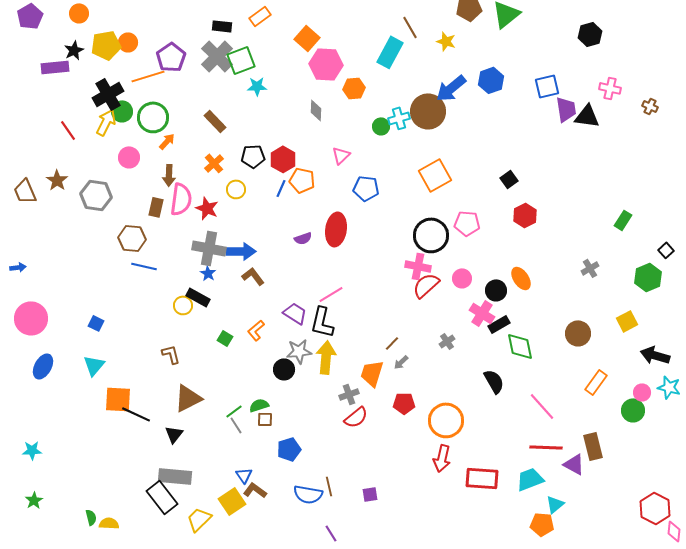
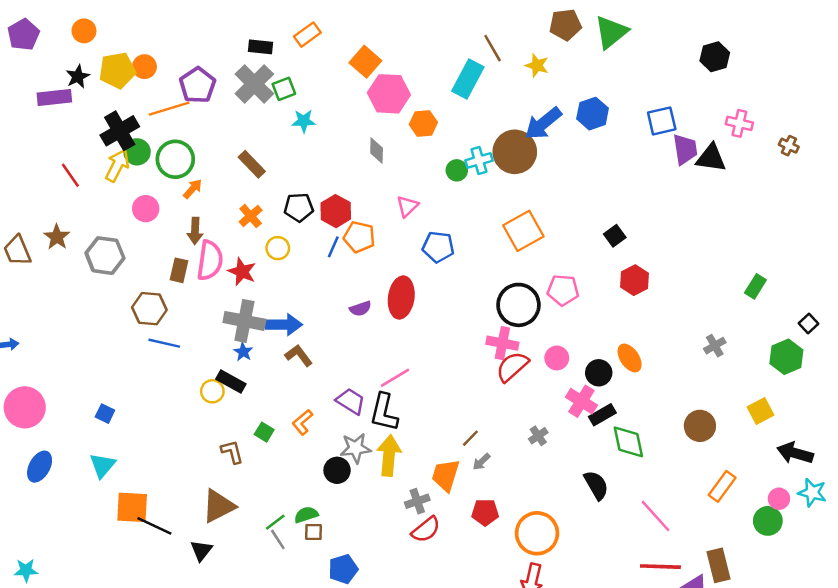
green square: (241, 60) -> (284, 89), size x0.7
brown L-shape: (171, 354) -> (232, 452), moved

